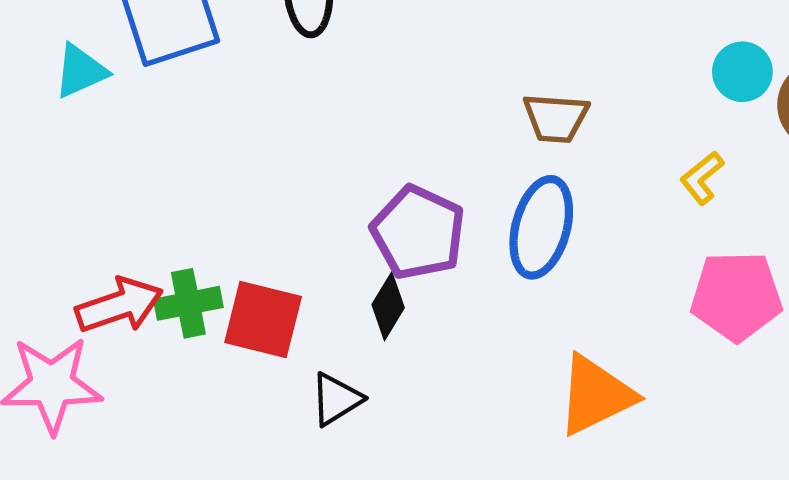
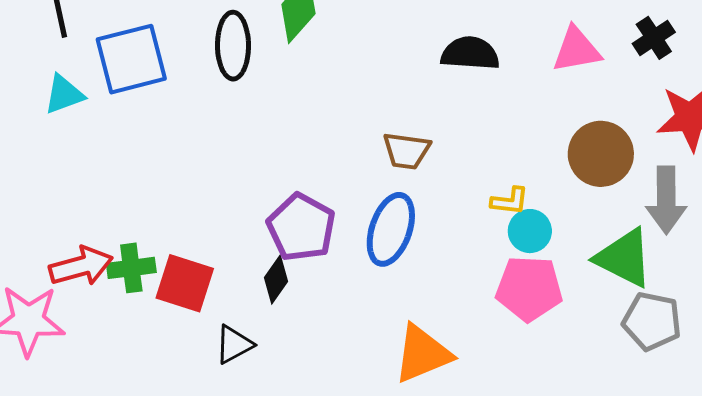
cyan circle: (742, 72) -> (530, 231), moved
yellow L-shape: (702, 178) -> (510, 201), turned -138

